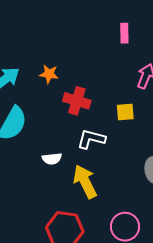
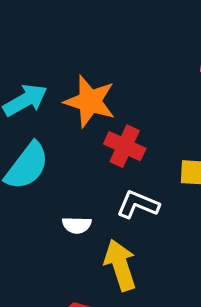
orange star: (49, 74) -> (90, 101), size x1.8

